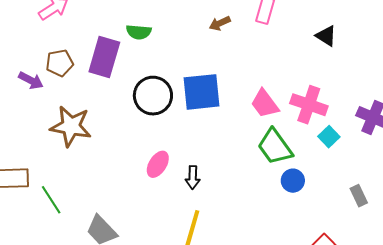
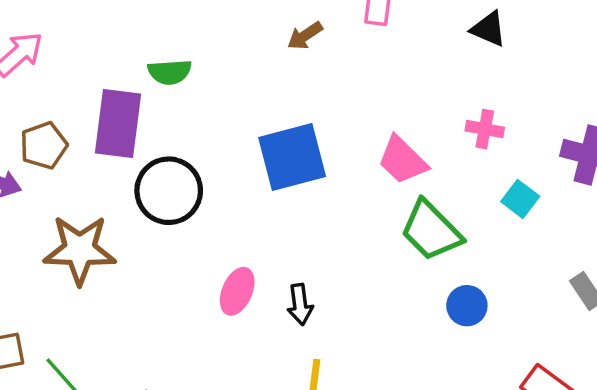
black circle: (153, 96) -> (169, 191), moved
pink cross: (309, 105) -> (485, 129), moved, size x0.6
blue circle: (293, 181) -> (467, 306), moved

